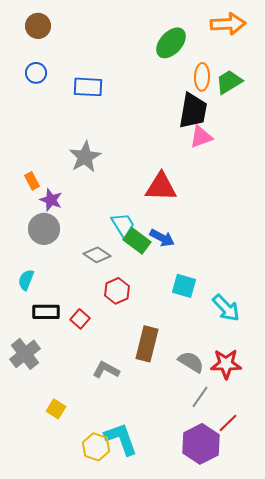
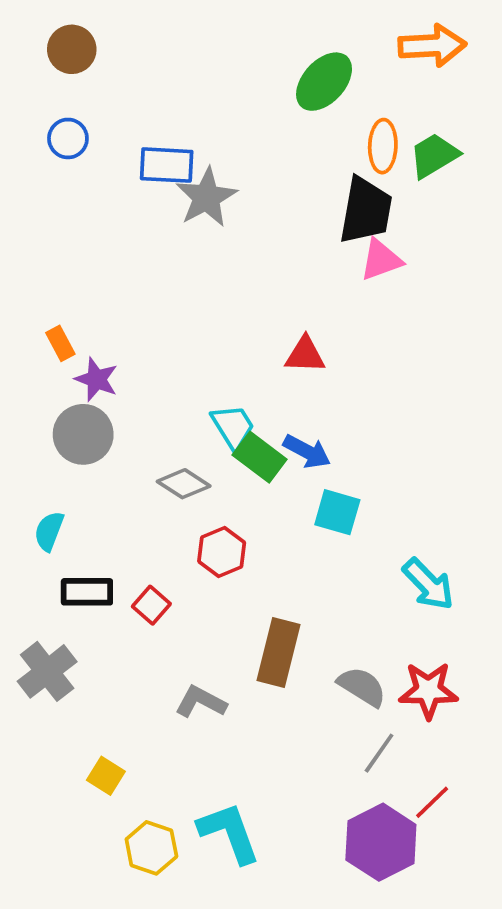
gray star: (85, 157) -> (206, 197), moved
red triangle: (161, 187) -> (305, 355), size x0.7
cyan square: (184, 286) -> (337, 512), moved
yellow hexagon: (96, 447) -> (151, 848), moved

